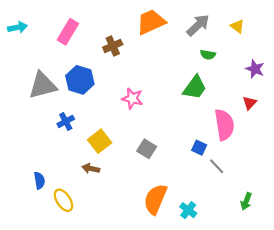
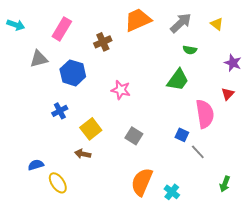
cyan arrow: (18, 27) -> (16, 25), turned 30
gray triangle: (43, 85) -> (39, 59), moved, size x0.7
blue semicircle: (39, 181) -> (36, 165), turned -98

